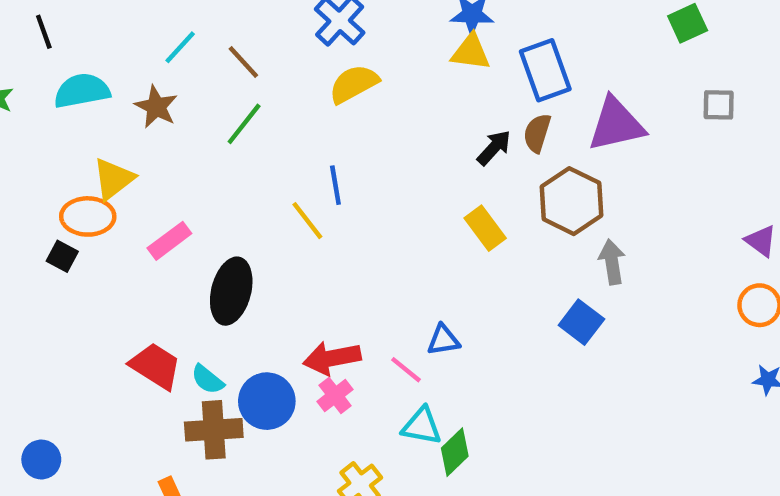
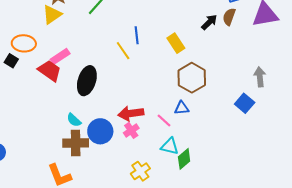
yellow triangle: (113, 179) -> (52, 15), moved
brown hexagon: (572, 201) -> (192, 78), moved
yellow rectangle: (485, 228) -> (176, 43), moved
red trapezoid: (155, 366) -> (50, 71), moved

